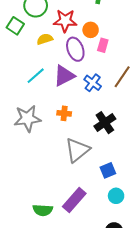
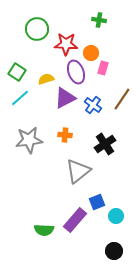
green square: (15, 26) -> (17, 72), moved
yellow semicircle: (45, 39) -> (46, 79), moved
cyan line: (36, 76) -> (20, 98), moved
blue square: (108, 170) -> (97, 202), moved

